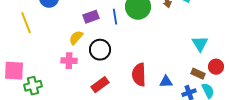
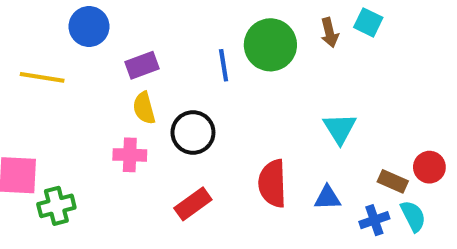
purple rectangle: (91, 17) -> (142, 65), moved
yellow line: (26, 23) -> (42, 77), turned -60
yellow semicircle: (76, 38) -> (144, 108), turned -56
cyan triangle: (200, 44) -> (340, 128), moved

